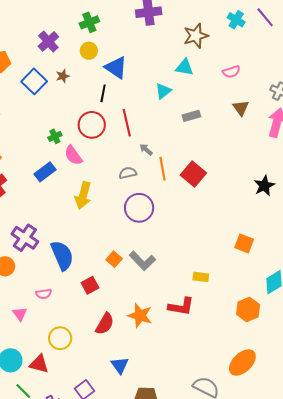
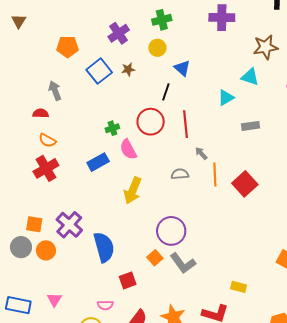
blue triangle: (116, 68) -> (182, 68), size x0.7
purple circle: (139, 208) -> (171, 231), moved
pink semicircle: (44, 294) -> (105, 305), moved

